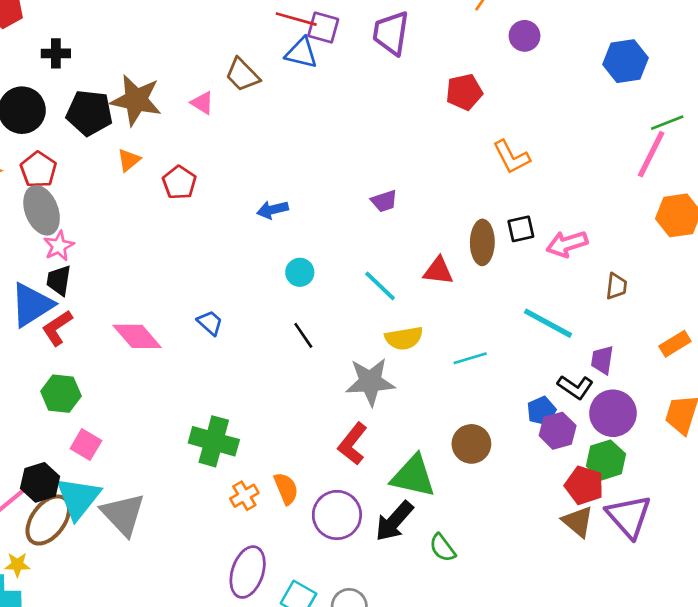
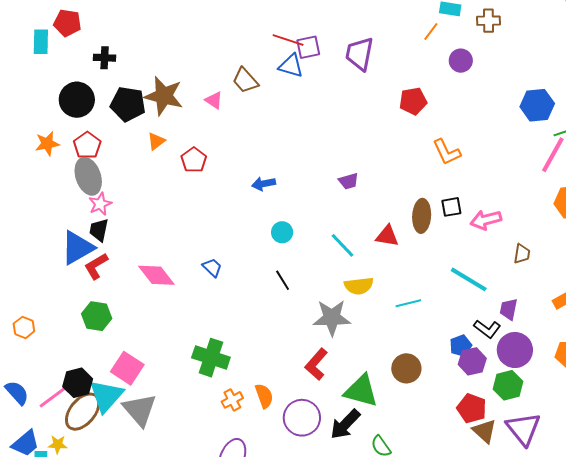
purple square: (323, 28) -> (308, 47), turned -30
blue hexagon: (625, 61) -> (537, 105), moved
pink square: (86, 445) -> (127, 368), moved, size x1.4
red pentagon: (584, 485) -> (472, 408), moved

